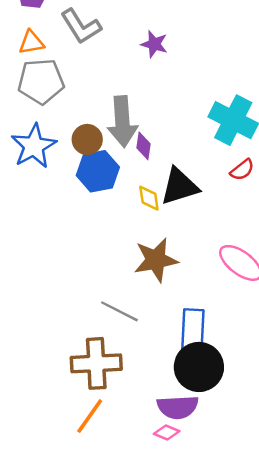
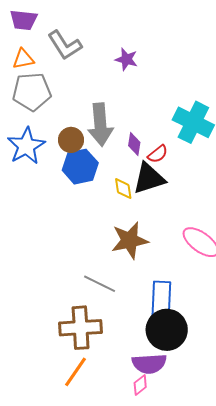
purple diamond: (143, 146) -> (134, 144), moved
red semicircle: (242, 170) -> (158, 154), moved
pink diamond: (167, 433) -> (140, 385), turned -60

